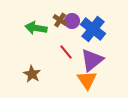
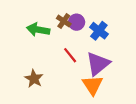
blue cross: (93, 29) -> (99, 31), size x0.7

